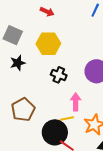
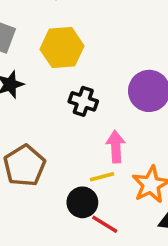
black circle: (55, 132) -> (82, 202), size x0.7

